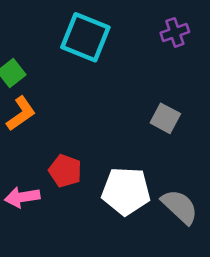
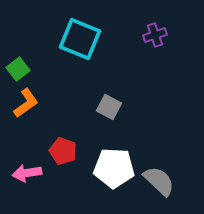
gray square: (165, 118) -> (109, 107), moved

